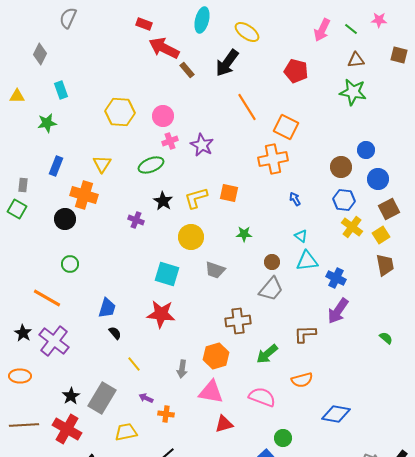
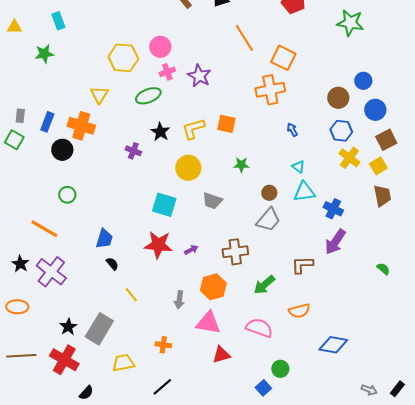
yellow hexagon: (120, 112) -> (123, 58), moved
blue rectangle: (56, 166) -> (47, 122), moved
purple arrow: (146, 398) -> (191, 250), moved, turned 128

